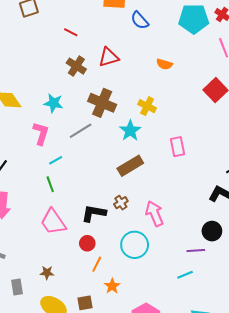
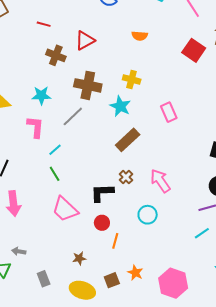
cyan circle: (135, 245) -> (148, 215), size x0.7
brown star: (47, 273) -> (79, 258), moved
orange star: (112, 286) -> (135, 273), moved

